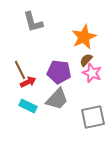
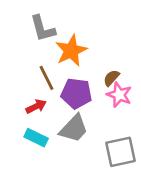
orange star: (84, 37) -> (71, 51), moved
brown line: (20, 70) -> (46, 78), moved

